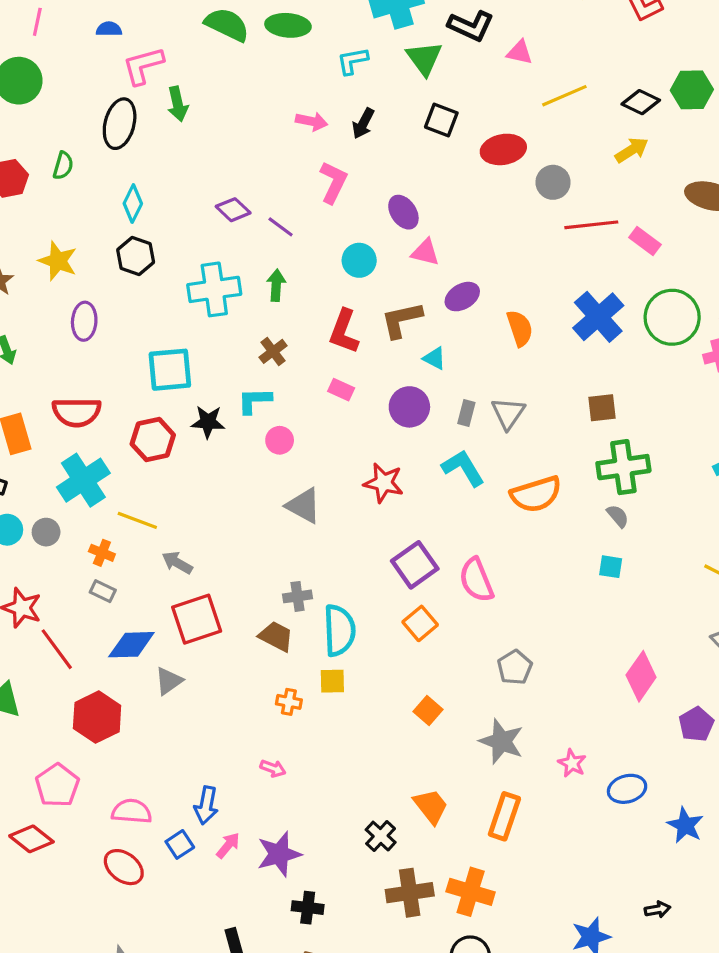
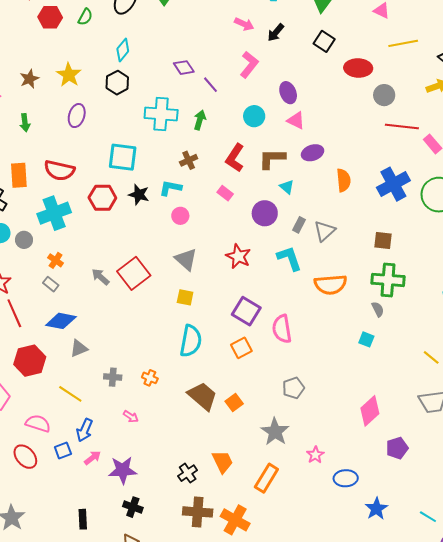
yellow line: (137, 520) -> (70, 394), moved
purple square: (415, 565) -> (246, 311), turned -36
gray cross: (298, 596) -> (113, 377), moved
red square: (197, 619) -> (134, 273), moved, turned -32
brown trapezoid: (276, 636) -> (203, 396), moved, size x1.4
yellow square: (332, 681) -> (185, 297), moved

